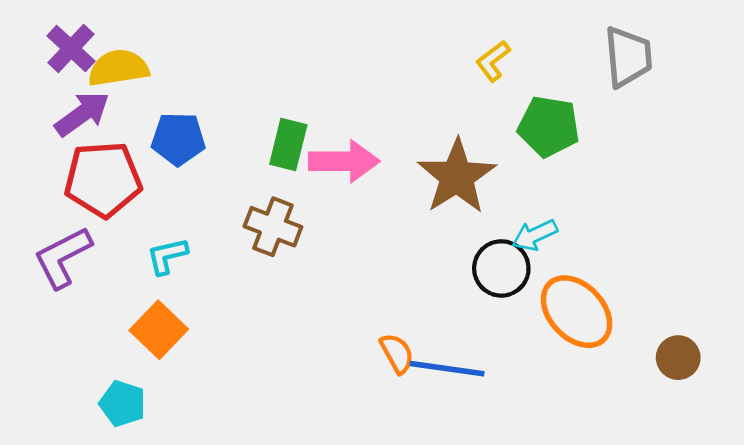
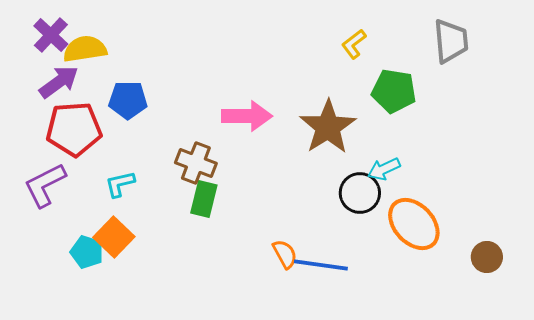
green rectangle: (288, 145) -> (204, 199), moved
cyan pentagon: (123, 404) -> (87, 252), moved

